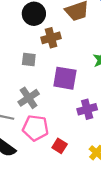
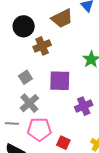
gray square: (29, 59) -> (25, 77), moved, turned -32

